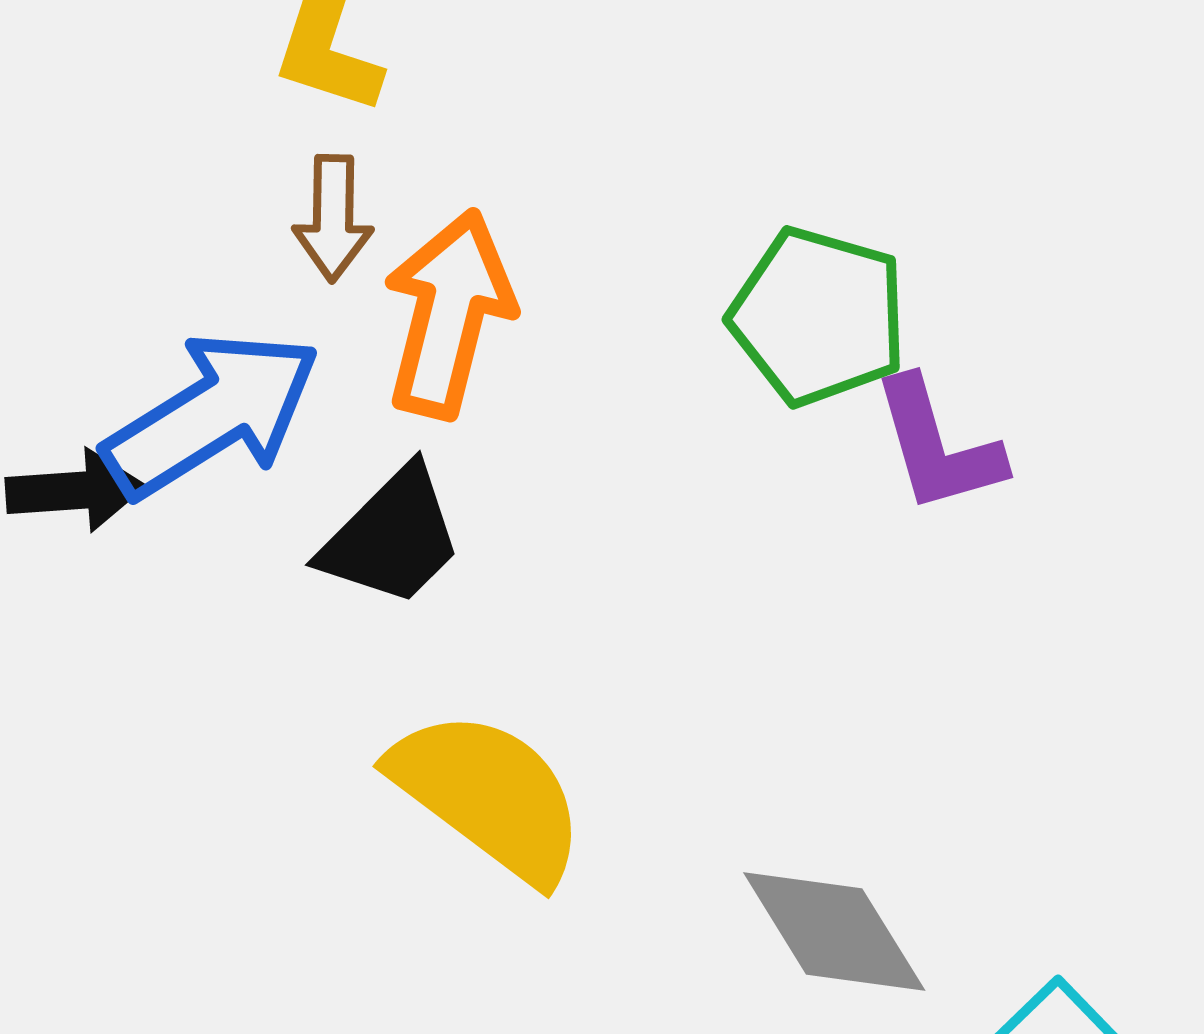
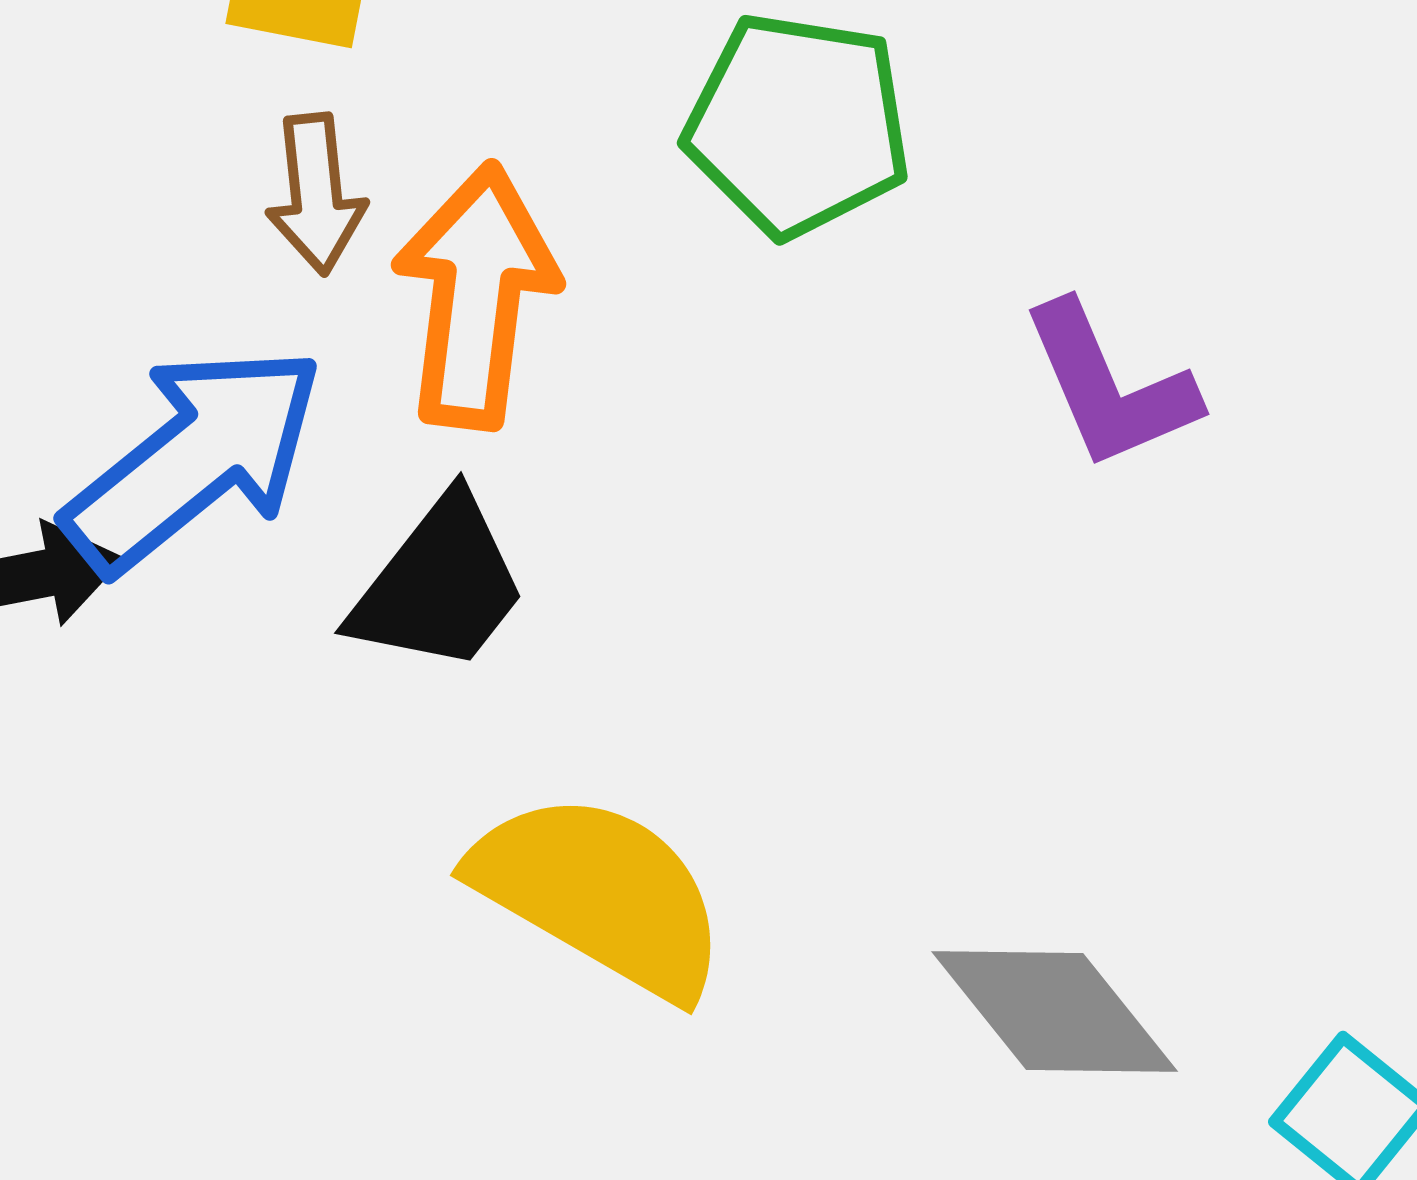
green pentagon: (818, 316) -> (798, 125), moved

